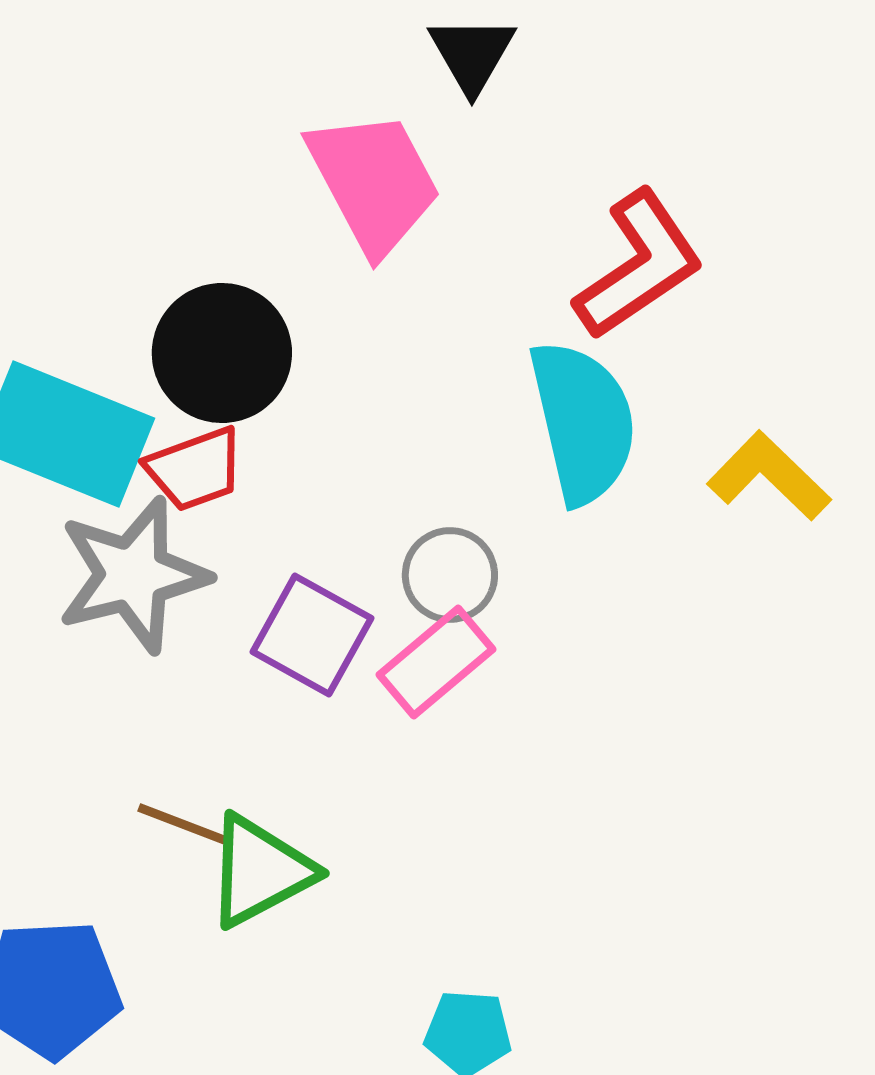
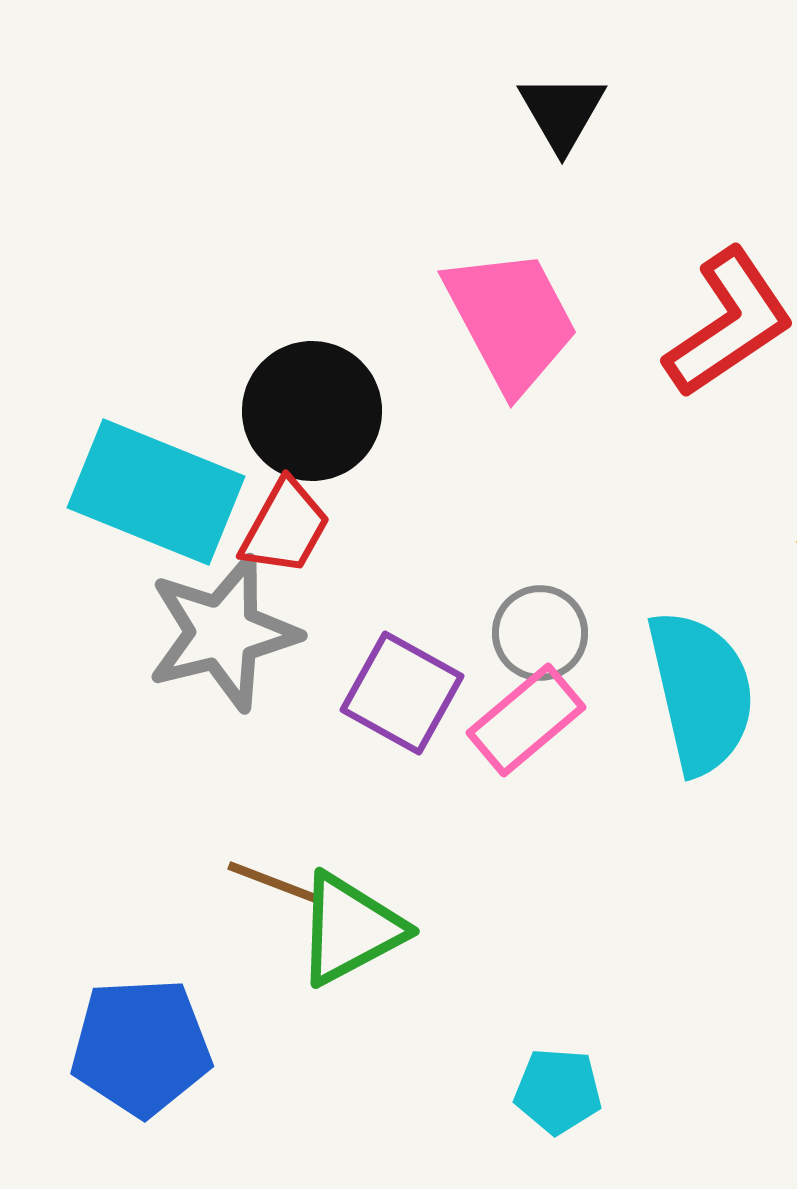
pink trapezoid: (374, 182) -> (511, 320), moved
cyan semicircle: (583, 422) -> (701, 692), moved
red trapezoid: (195, 469) -> (285, 527), turned -41

